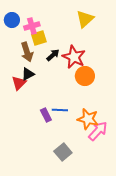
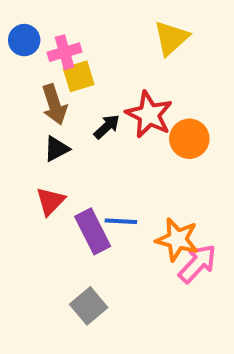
black arrow: (53, 55) -> (107, 127), moved
orange circle: (85, 76) -> (189, 139), moved
red triangle: (19, 83) -> (50, 201), moved
purple rectangle: (46, 115) -> (93, 231), size x1.5
gray square: (63, 152) -> (89, 306), moved

